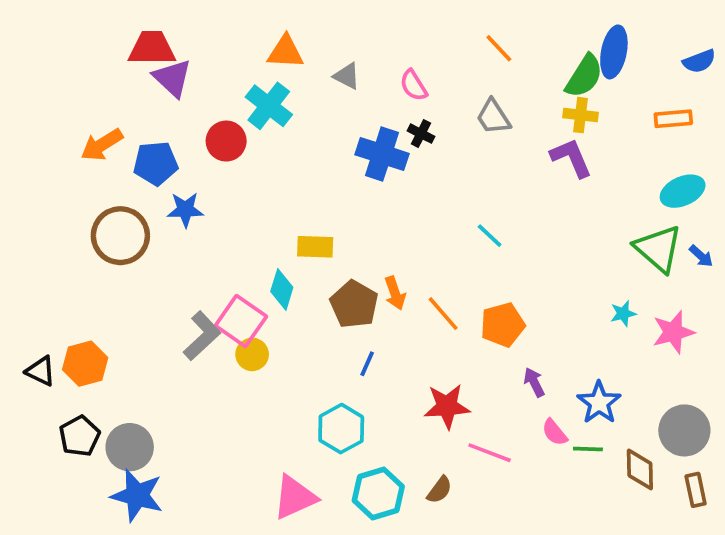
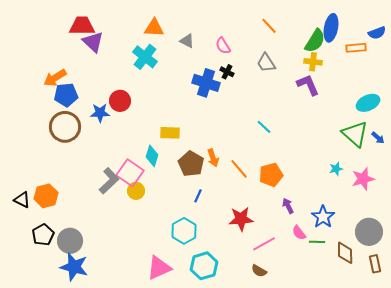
orange rectangle: (673, 119) -> (356, 48), moved
red circle: (226, 141) -> (120, 101), moved
blue pentagon: (156, 163) -> (66, 95), moved
pink line: (490, 453) -> (264, 244), turned -50
brown semicircle: (439, 490) -> (259, 271), moved, turned 84

